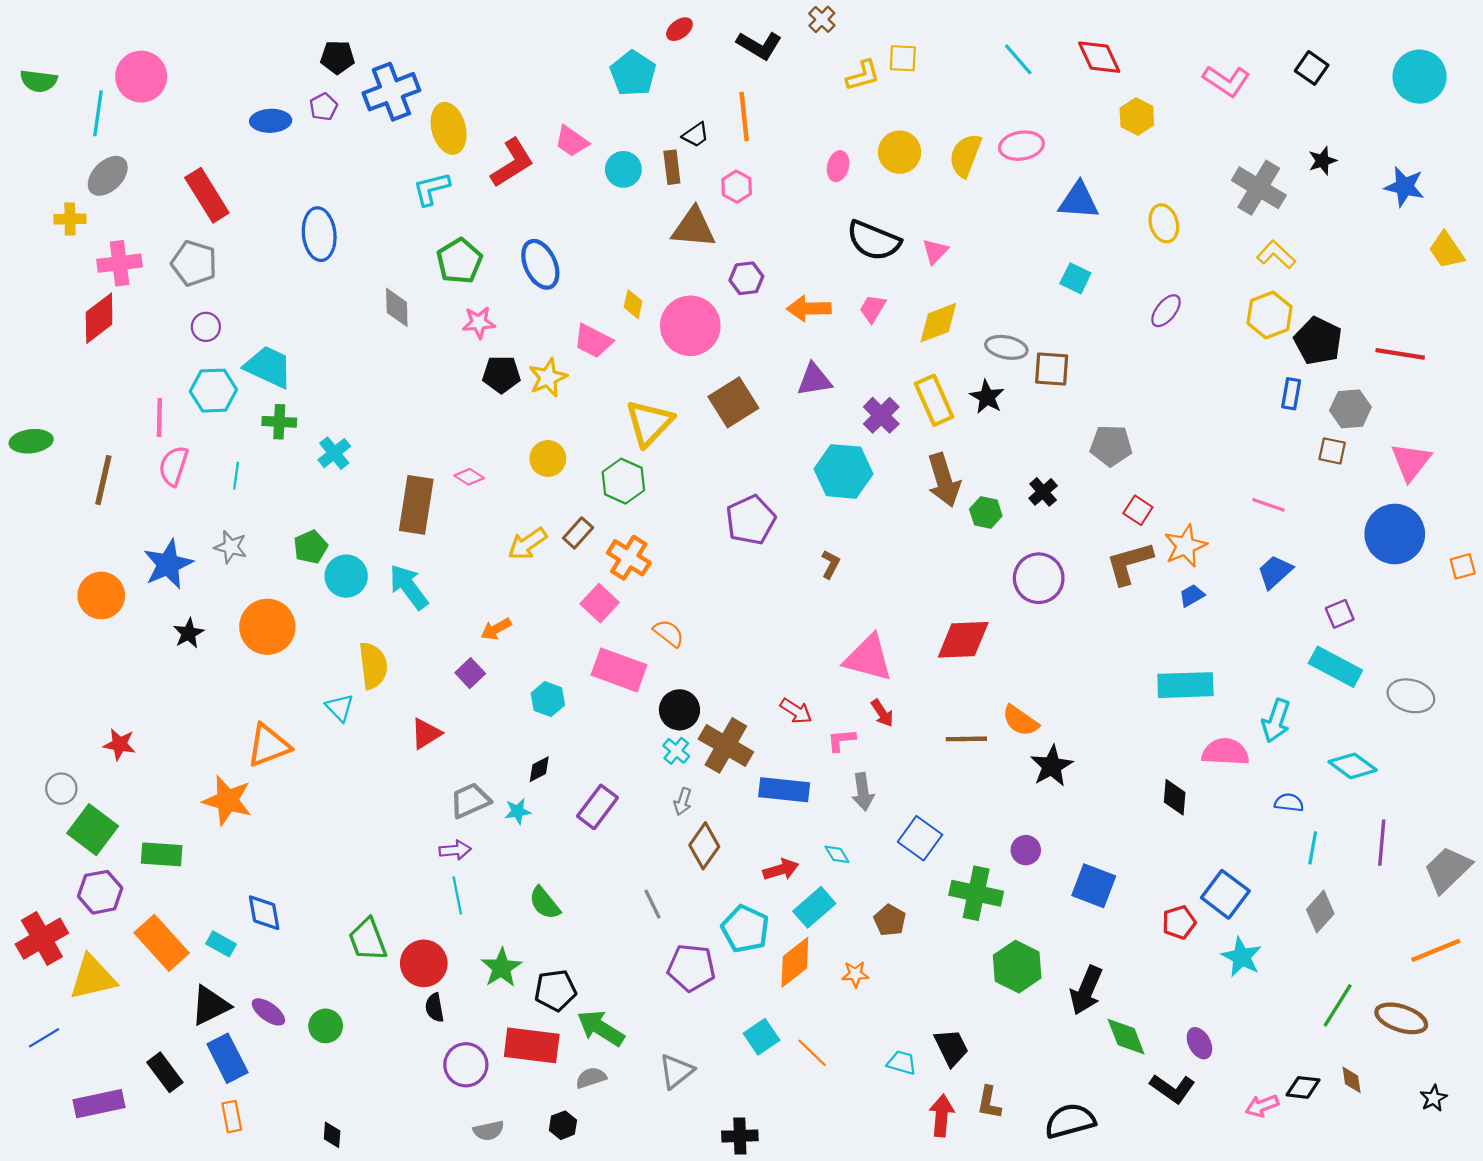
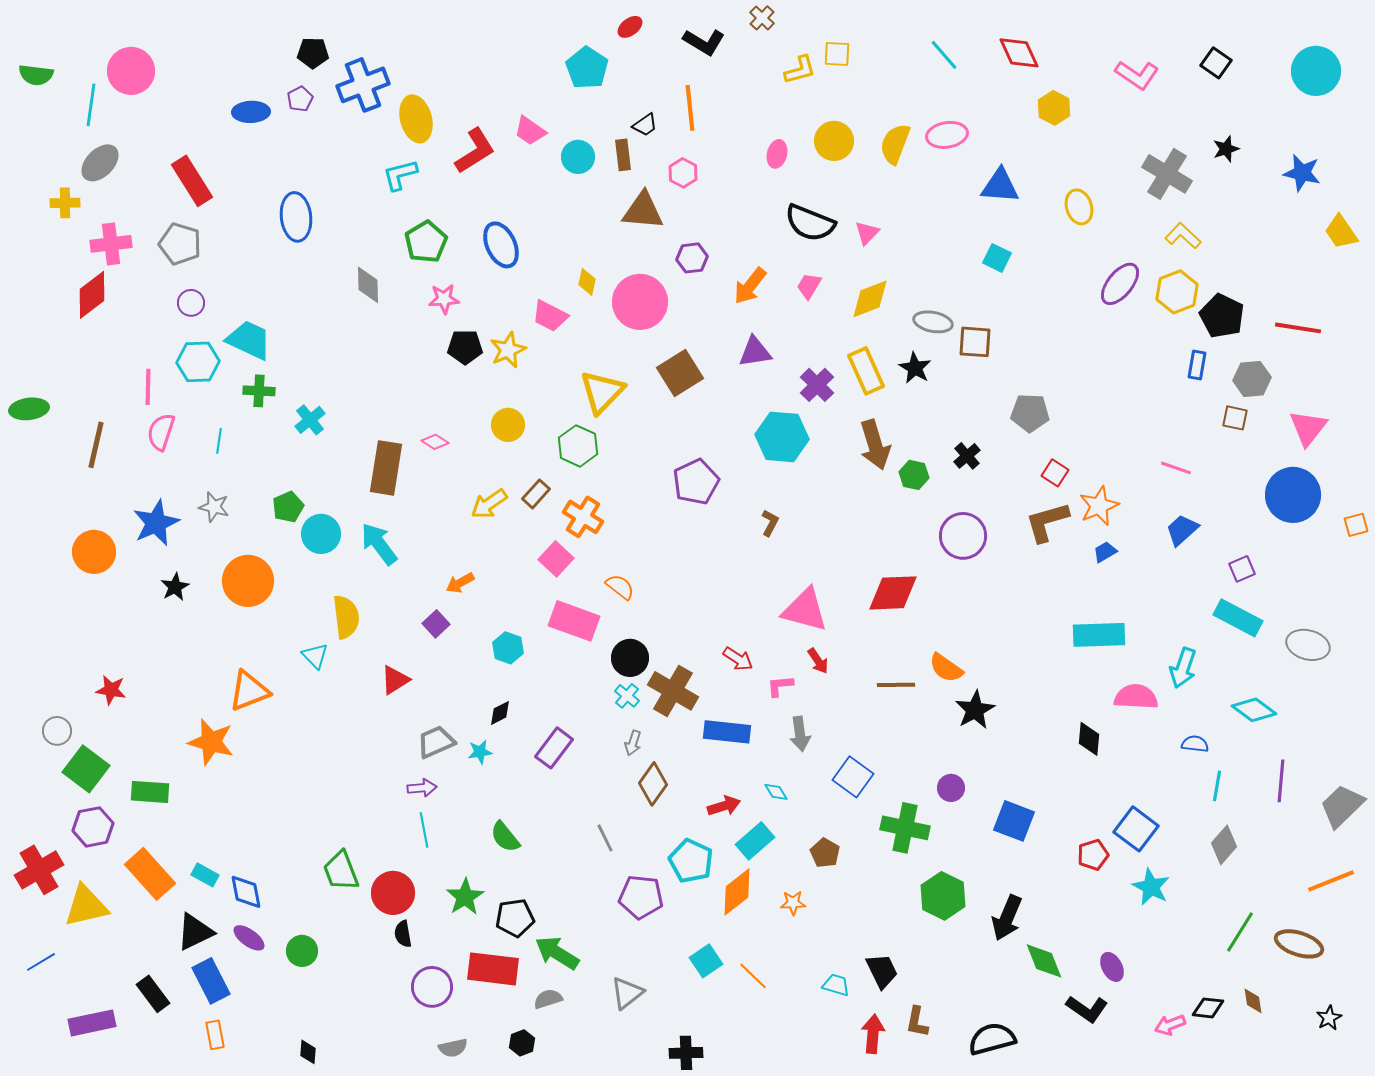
orange arrow: (809, 309) -> (750, 286), turned -51
purple ellipse: (1166, 311) -> (1120, 284), moved, size x1.4
blue diamond: (264, 913) -> (246, 892), moved

